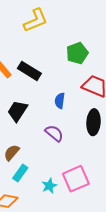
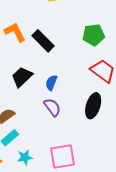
blue semicircle: (60, 101) -> (51, 83), moved
cyan star: (49, 186) -> (25, 157), moved

